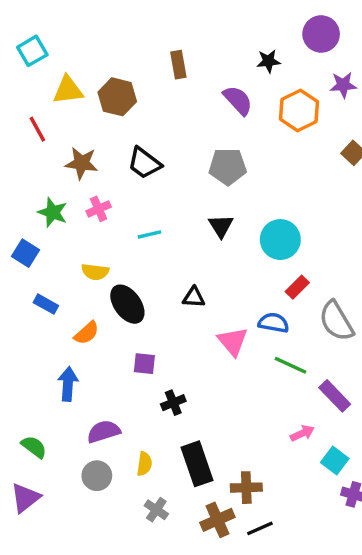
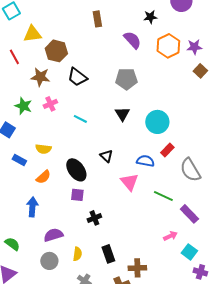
purple star: (343, 85) -> (194, 47), moved
brown hexagon: (117, 97) -> (56, 51), moved
cyan line: (150, 234) -> (80, 119), turned 40
yellow semicircle: (95, 272) -> (43, 149), moved
black triangle: (194, 297) -> (106, 156), turned 40
black ellipse: (127, 304) -> (76, 170), moved
blue semicircle: (274, 323) -> (145, 161), moved
black rectangle: (197, 464) -> (108, 254), size x0.7

